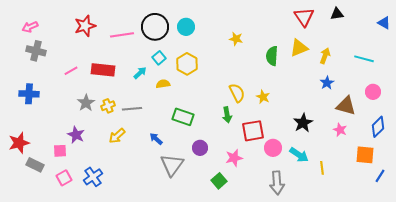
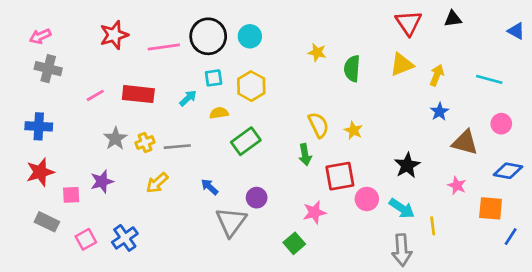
green semicircle: (272, 56) -> (352, 69), moved
cyan square: (159, 58) -> (214, 78), turned 32
green rectangle: (183, 117) -> (246, 141), moved, turned -55
blue diamond: (378, 127) -> (508, 171), turned 55
pink star: (340, 130) -> (457, 186), moved
purple star: (76, 135) -> (102, 181), turned 30
red star: (19, 143) -> (40, 172), moved
purple circle: (200, 148) -> (257, 198), moved
pink square: (60, 151) -> (71, 195), moved
gray arrow: (277, 183) -> (402, 250), moved

